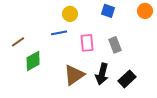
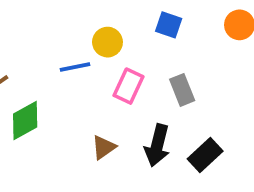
yellow circle: (70, 14) -> (107, 42), moved
pink rectangle: (87, 43) -> (129, 86), turned 30
brown triangle: (74, 75) -> (104, 147), size x0.6

